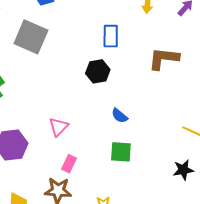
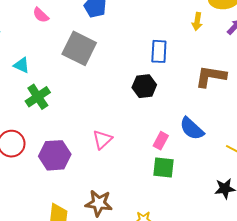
blue semicircle: (120, 116) -> (192, 129), moved, size x1.5
pink rectangle: (69, 164) -> (161, 141), moved

